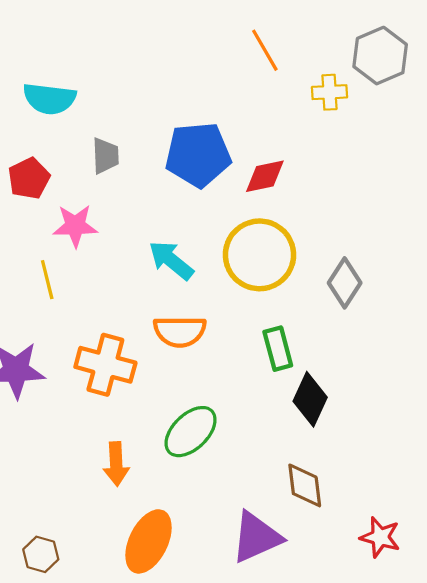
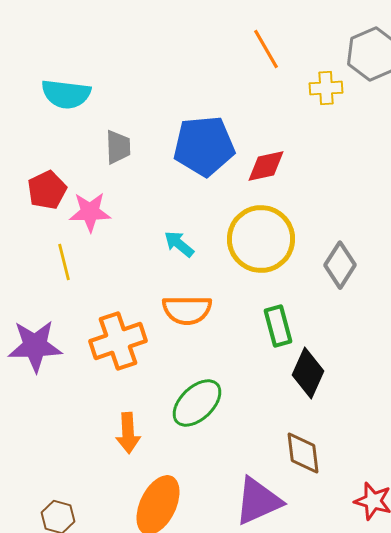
red pentagon: (29, 178) -> (47, 190), moved
cyan arrow: (171, 260) -> (179, 244), size x0.7
orange cross: (105, 365) -> (118, 341), turned -34

